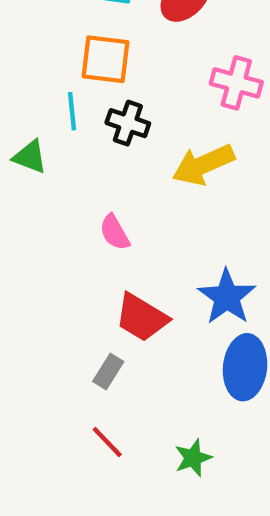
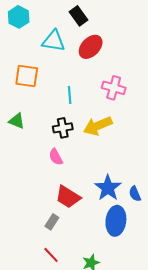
orange square: (105, 59) -> (27, 76), moved
cyan line: (72, 111) -> (70, 95), moved
black cross: (128, 123) -> (63, 128), moved, turned -30

